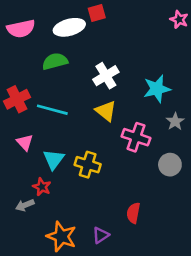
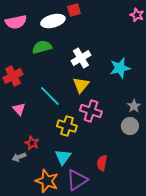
cyan line: (52, 110) -> (50, 96), moved, turned 30
yellow triangle: (106, 111) -> (81, 85), turned 30
gray star: (175, 121) -> (134, 106), moved
pink cross: (136, 137) -> (91, 111), moved
cyan triangle: (54, 159) -> (63, 157), moved
purple triangle: (101, 235) -> (77, 180), size x1.6

